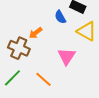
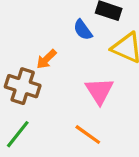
orange line: (43, 79) -> (88, 135), moved

